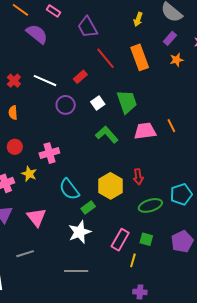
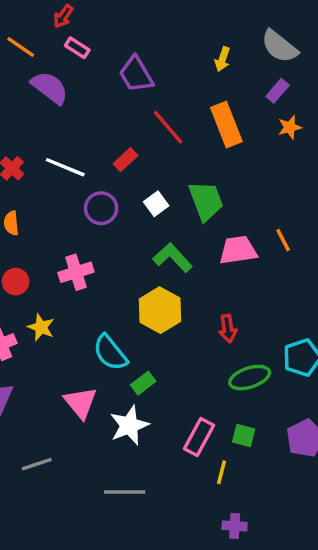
pink cross: (49, 153) -> (76, 272), moved
yellow hexagon: (111, 186) -> (160, 310), moved
pink triangle: (36, 217) -> (81, 403), moved

